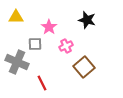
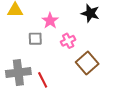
gray cross: (17, 62) -> (18, 72), moved, turned -30

